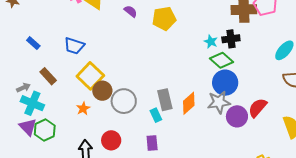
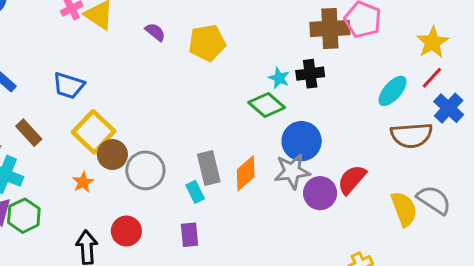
green diamond: (222, 60) -> (267, 105), moved

